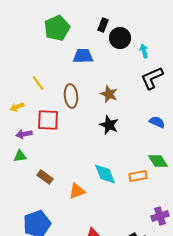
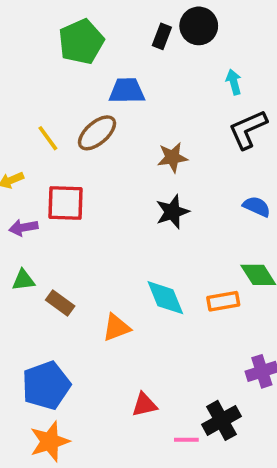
black circle: (120, 38) -> (199, 26), moved
brown star: (109, 94) -> (172, 157), turned -30
brown ellipse: (71, 96) -> (97, 133), moved, turned 55
black star: (109, 125) -> (172, 212), turned 30
green triangle: (20, 156) -> (23, 280), moved

